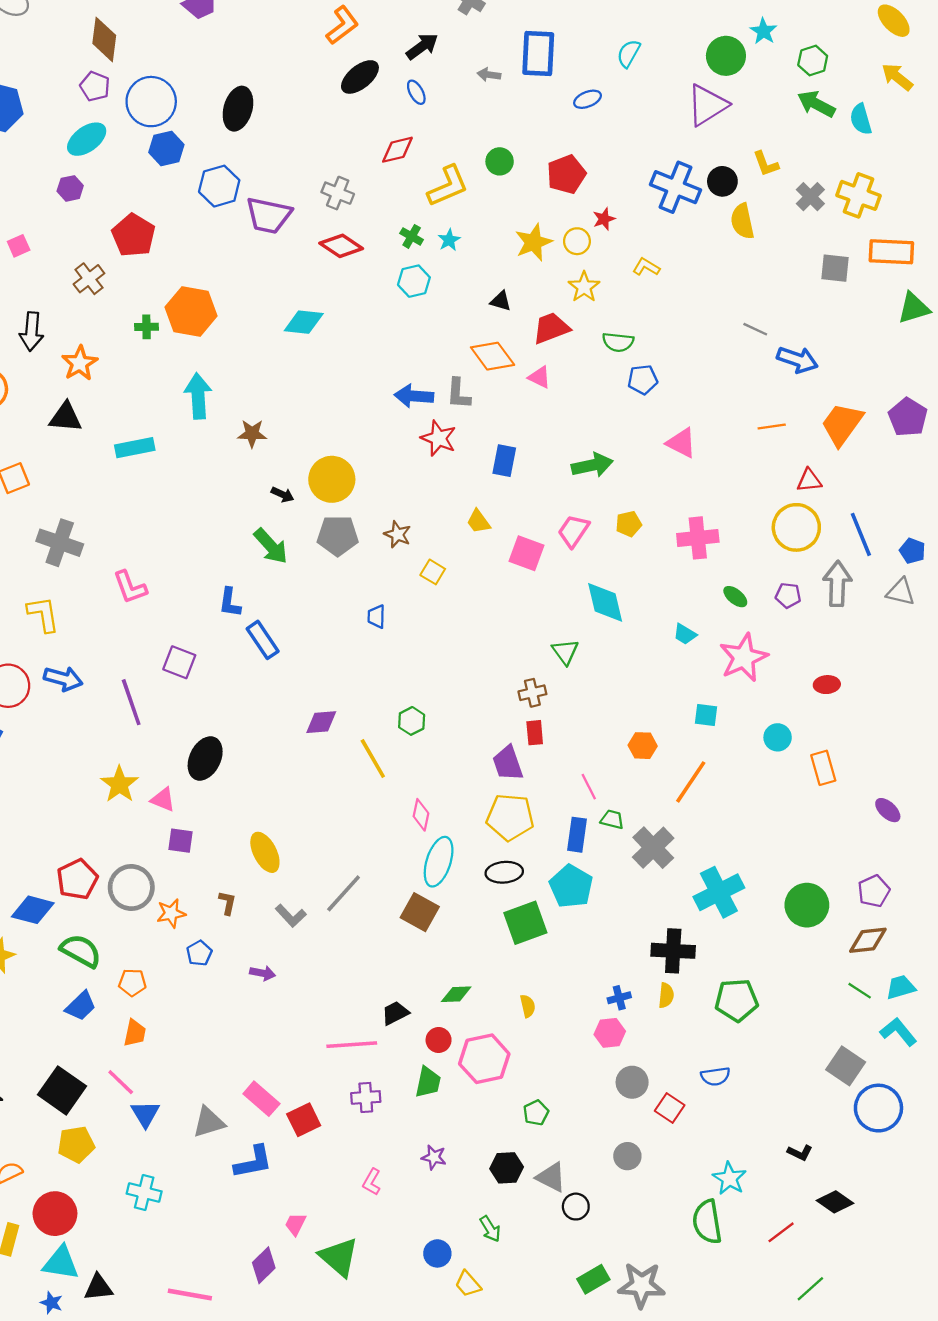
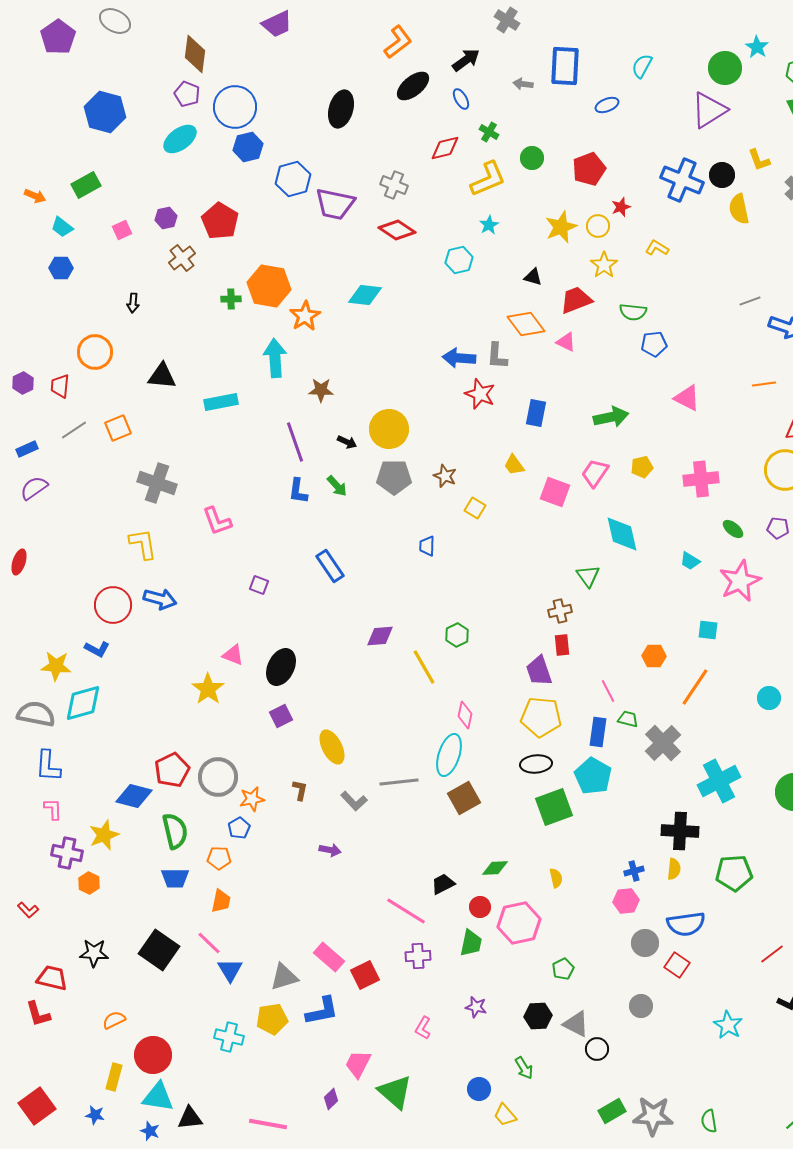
black ellipse: (238, 109) -> (341, 109), moved
purple hexagon: (70, 188) -> (166, 218), moved
green cross: (412, 236) -> (489, 132), moved
gray line: (755, 329) -> (750, 301), turned -45
black arrow: (32, 331) -> (133, 303), size x0.6
orange star: (80, 363) -> (305, 316), moved
green arrow: (271, 546) -> (337, 486), size x0.7
blue L-shape: (230, 602) -> (298, 491), moved
purple square: (179, 662) -> (259, 585), size x0.7
purple line: (131, 702) -> (295, 442), moved
cyan circle: (778, 737) -> (769, 698), moved
pink triangle: (163, 800) -> (233, 655), moved
purple square: (180, 841) -> (281, 716), moved, turned -35
cyan ellipse: (439, 862) -> (449, 755), moved
gray line: (344, 893) -> (399, 782), turned 42
brown square: (420, 912) -> (464, 798), turned 32
green semicircle: (81, 951) -> (175, 831), turned 48
blue pentagon: (199, 953) -> (239, 828), moved
blue trapezoid: (81, 1006) -> (175, 878), turned 44
pink line: (352, 1045) -> (406, 911), turned 36
blue semicircle: (715, 1076) -> (686, 924), moved, size x1.5
yellow pentagon: (76, 1144) -> (272, 1019), moved
green semicircle: (707, 1222) -> (709, 1121), moved, size x0.6
pink trapezoid: (295, 1224) -> (358, 1064), size x1.4
red line: (781, 1232) -> (772, 954), moved
purple diamond: (264, 1265) -> (331, 1099), size x0.7

